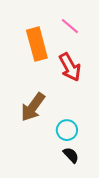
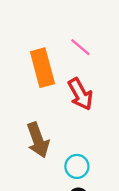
brown arrow: (33, 107) -> (38, 140), turned -56

